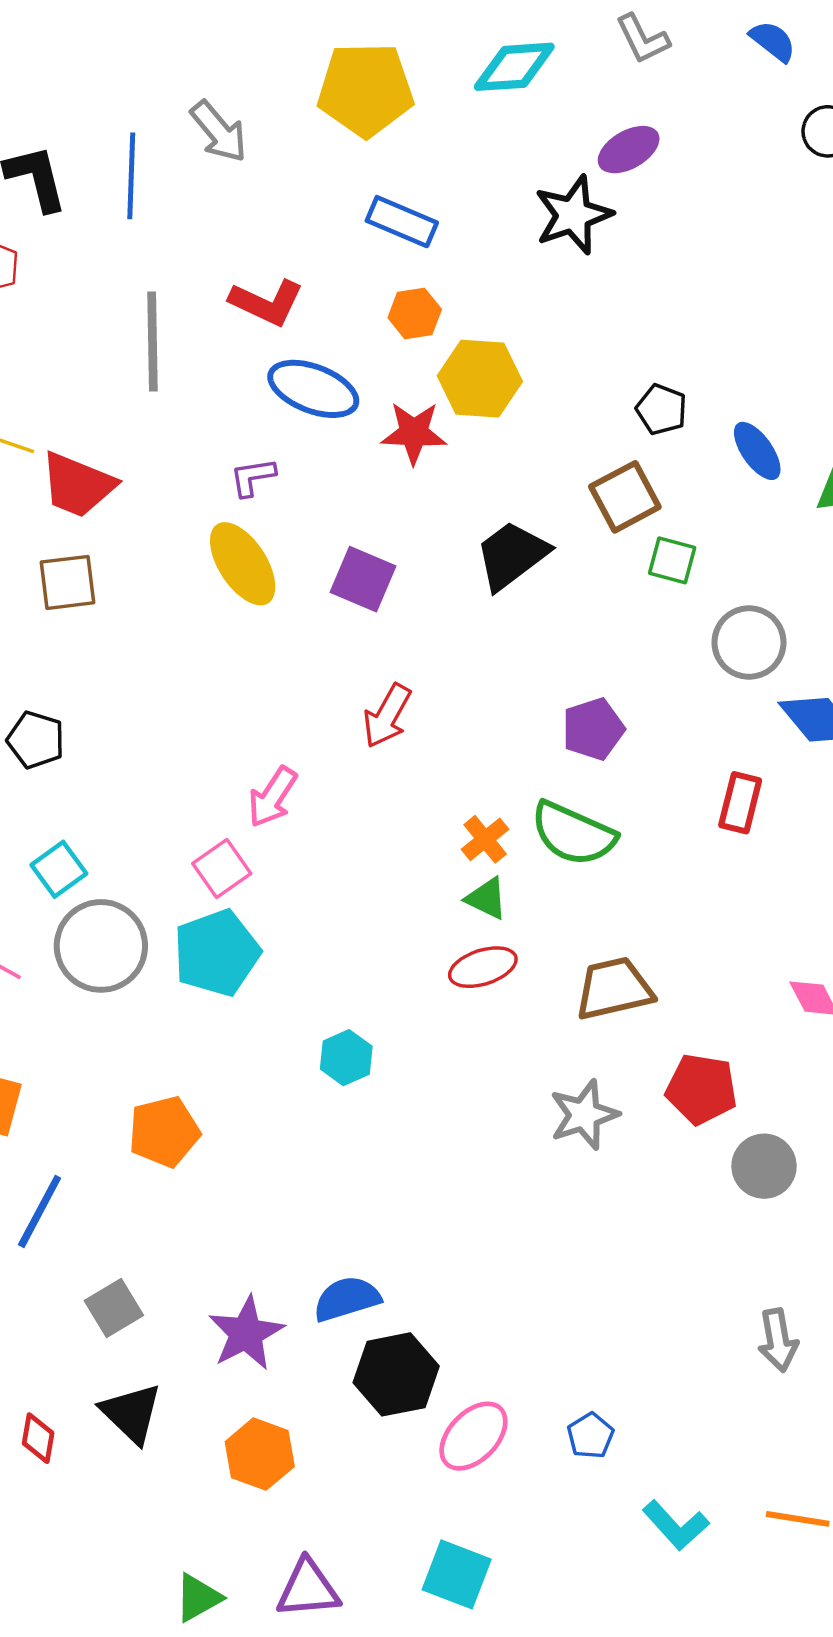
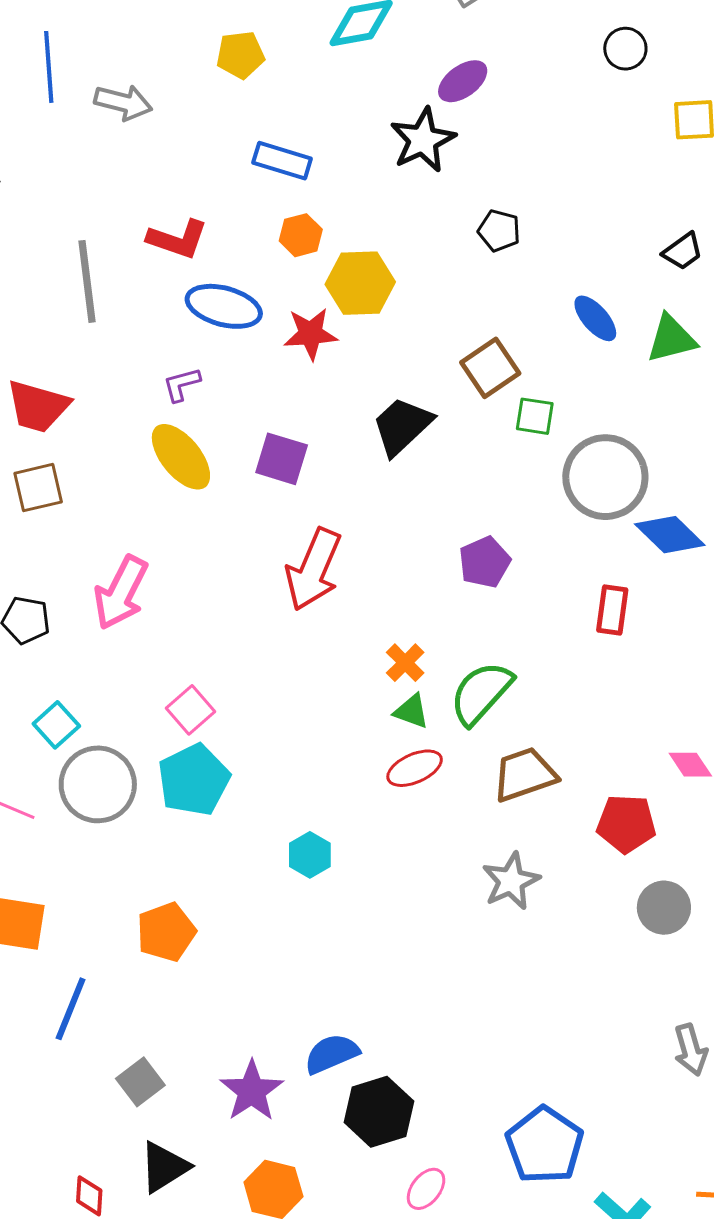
yellow pentagon: (366, 90) -> (240, 55), size x0.6
gray arrow: (219, 132) -> (123, 102), turned -30
blue line: (131, 176) -> (49, 67), moved
black pentagon: (661, 409) -> (499, 231), moved
gray circle: (749, 643) -> (605, 477), size x1.4
red arrow: (387, 716) -> (313, 569), size x1.5
pink arrow: (272, 797) -> (121, 593), moved, size x1.4
green semicircle: (573, 834) -> (481, 693), moved, turned 114
red pentagon: (701, 1089) -> (626, 824), moved
black triangle: (131, 1413) -> (164, 1167), turned 50
pink ellipse: (473, 1436) -> (426, 1189), moved, size x0.7
blue pentagon: (590, 1436) -> (545, 1145), size x2.0

